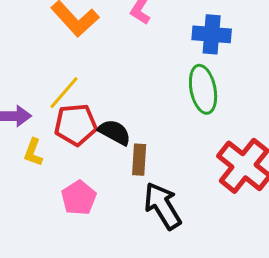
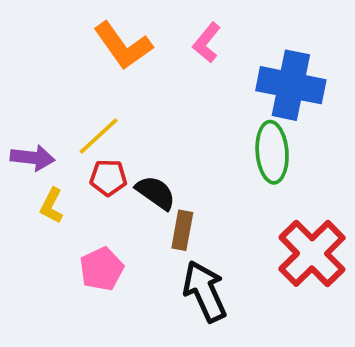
blue cross: (212, 34) -> (291, 85), size x1.4
red pentagon: (76, 125) -> (108, 178), size x0.7

